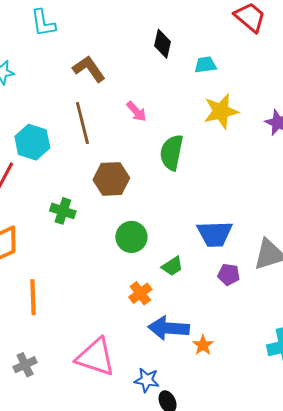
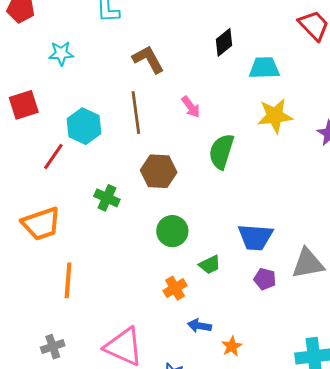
black diamond: (162, 44) -> (224, 42), turned 32
cyan trapezoid: (205, 65) -> (264, 68), size x1.4
blue arrow: (169, 328) -> (199, 326), size x0.6

